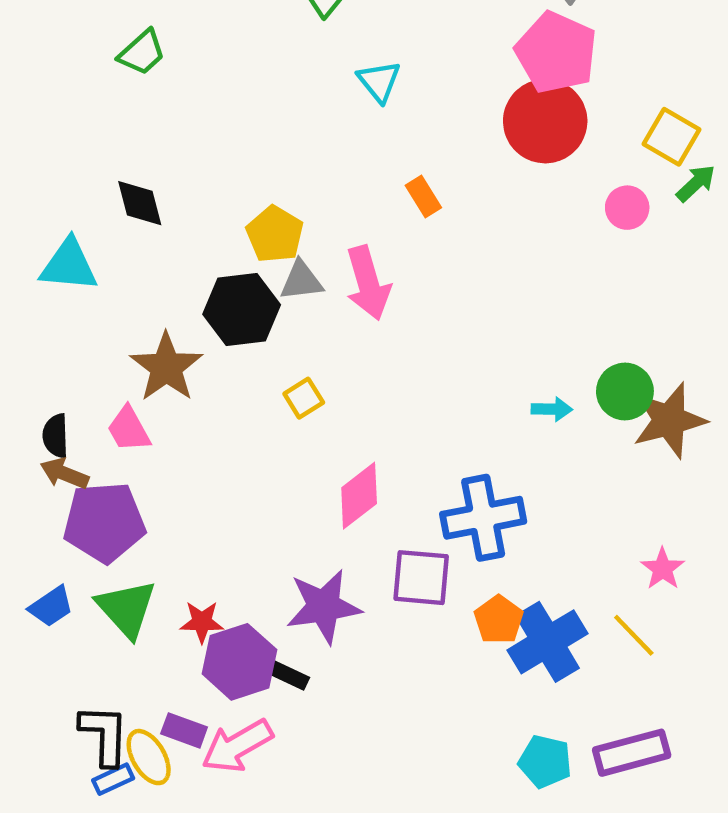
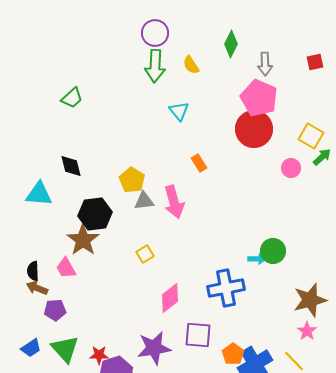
black hexagon: (242, 310) -> (95, 214), moved
green circle: (625, 392) -> (273, 251), moved
brown star: (669, 420) -> (310, 300), moved
blue cross: (483, 518) -> (226, 288), moved
purple pentagon: (104, 522) -> (55, 310), size x0.6

